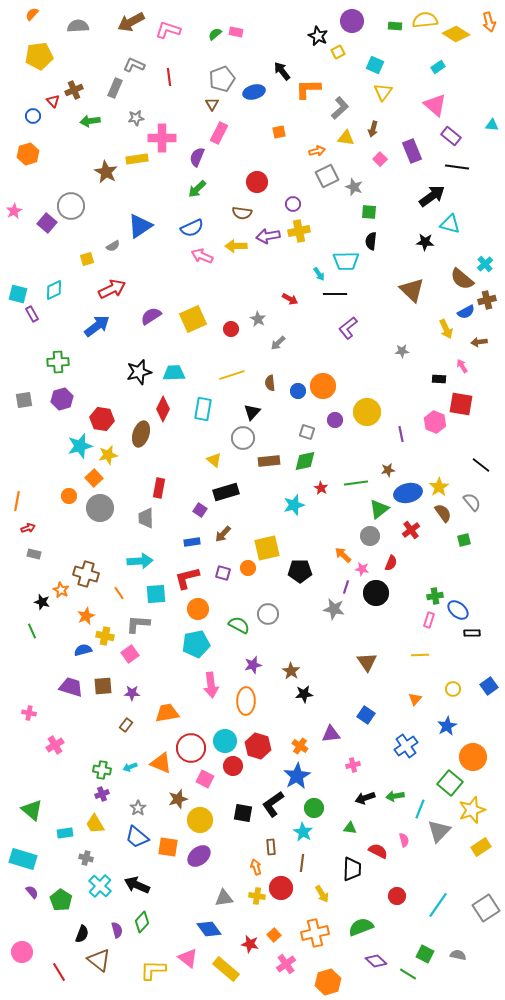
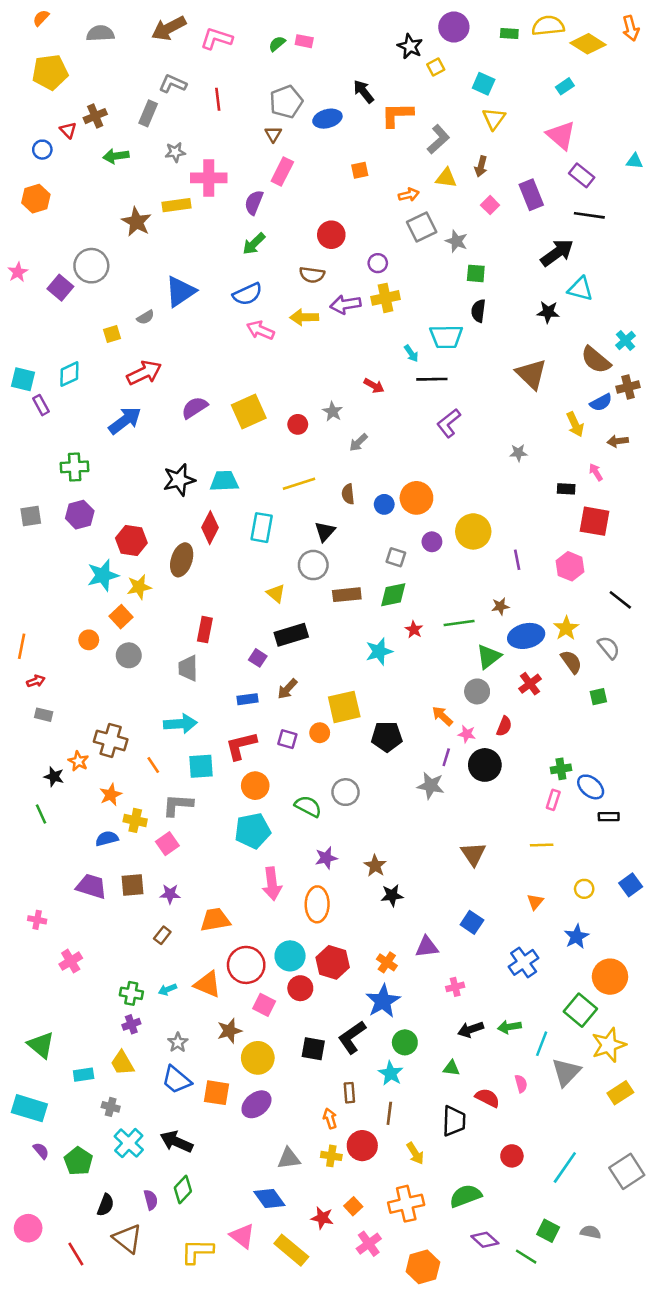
pink hexagon: (435, 422) -> (570, 566), moved
gray circle: (100, 508) -> (129, 655), size x0.7

